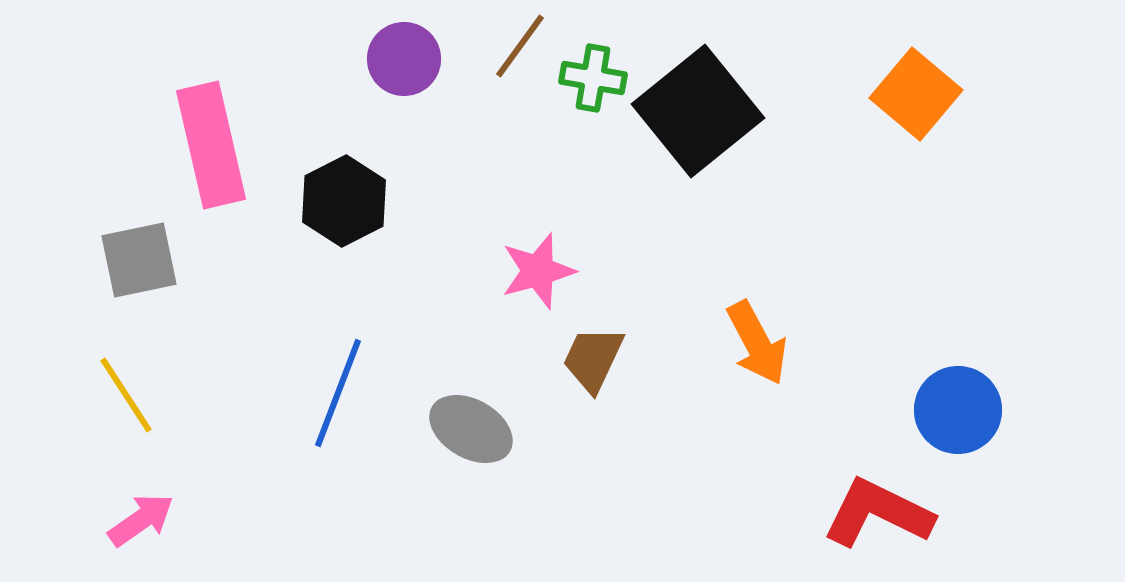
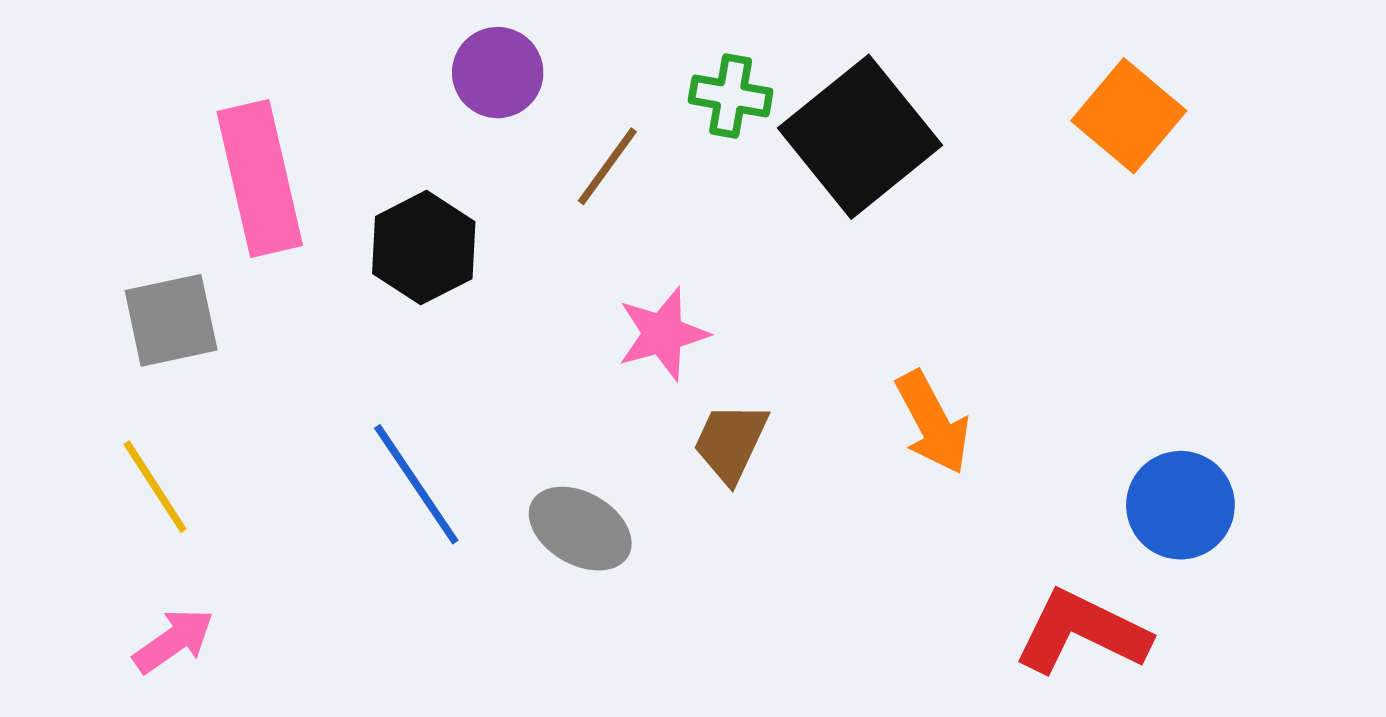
brown line: (520, 46) -> (607, 166), moved
blue line: (338, 393) -> (416, 484), turned -55

